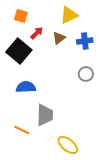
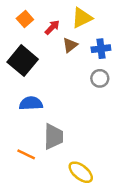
orange square: (21, 16) -> (25, 19), turned 32
red arrow: (37, 33) -> (52, 27), moved
gray circle: (86, 74) -> (100, 78), moved

